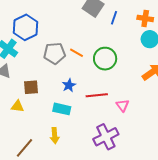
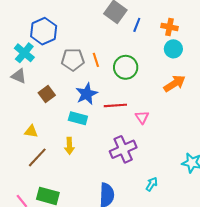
orange line: (77, 53) -> (96, 60), turned 40
blue star: (69, 85) -> (87, 94), size x1.5
brown square: (31, 87) -> (47, 94), turned -35
yellow triangle: (17, 106) -> (31, 131), moved

